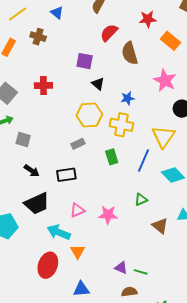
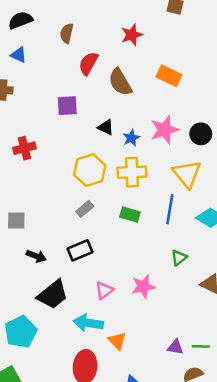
orange rectangle: (170, 41) -> (169, 76), moved
pink star: (165, 80) -> (165, 130), moved, turned -30
black triangle: (98, 84) -> (106, 127), moved
green rectangle: (112, 157) -> (130, 214), turned -42

